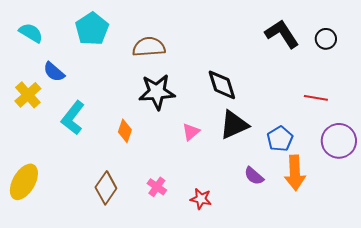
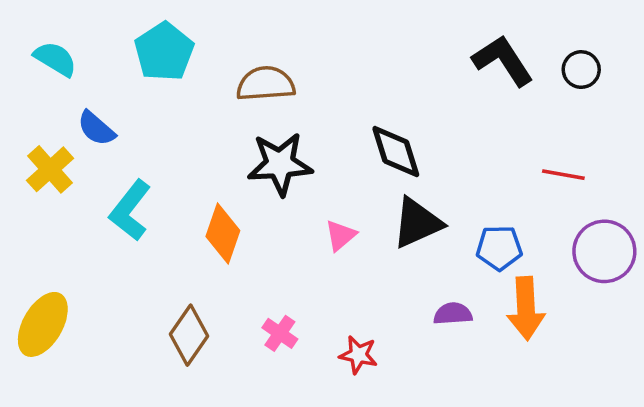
orange diamond: (125, 131) -> (223, 234), size x1.4
blue pentagon: (280, 139) -> (499, 248), turned 30
purple semicircle: (254, 176) -> (453, 314), turned 135

